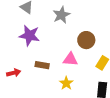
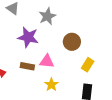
purple star: (29, 35) -> (28, 37), moved
pink triangle: (70, 59) -> (47, 61), moved

